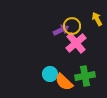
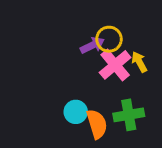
yellow arrow: (97, 19) -> (139, 62), moved
orange semicircle: (64, 82) -> (97, 124), turned -150

